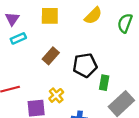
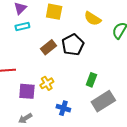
yellow semicircle: (93, 16) -> (93, 19), turned 66
black pentagon: (85, 65) -> (73, 45), moved, turned -30

